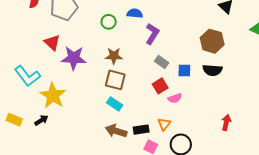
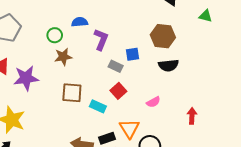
brown star: (114, 56) -> (63, 57), moved
blue square: (184, 71) -> (132, 54), moved
pink semicircle: (175, 98) -> (153, 102), moved
cyan rectangle: (115, 104) -> (98, 106), moved
orange triangle: (164, 124) -> (129, 129), size x1.5

